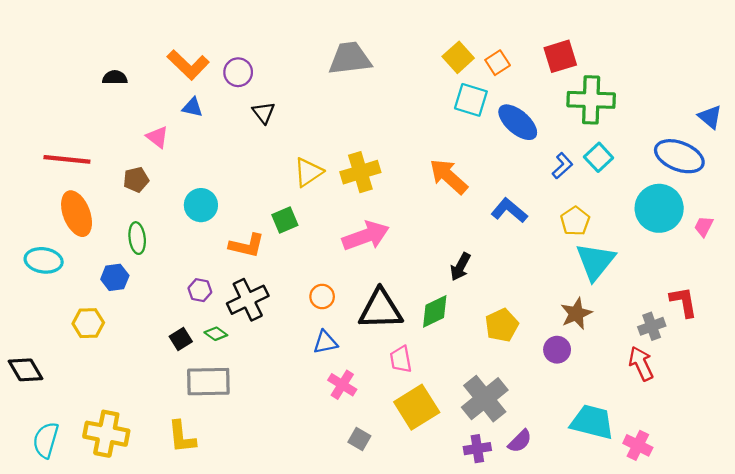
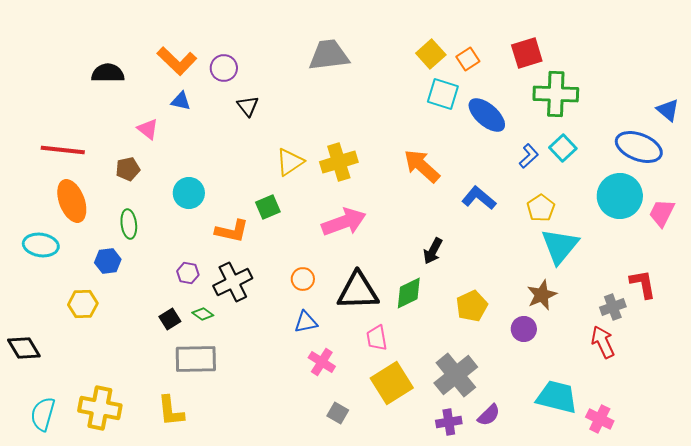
black semicircle: (115, 78) -> (108, 73), size x1.4
pink trapezoid: (704, 226) -> (662, 213), size x1.4

